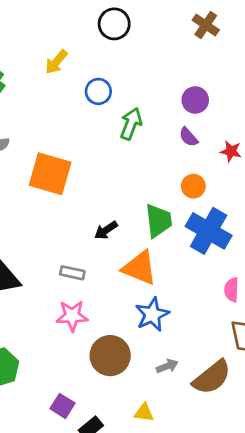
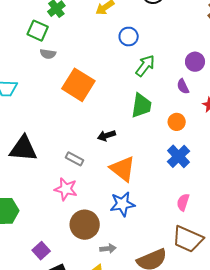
green trapezoid: (158, 221) -> (141, 106), moved
blue cross: (209, 231) -> (179, 156), size x0.7
gray arrow: (167, 366) -> (108, 249), moved

